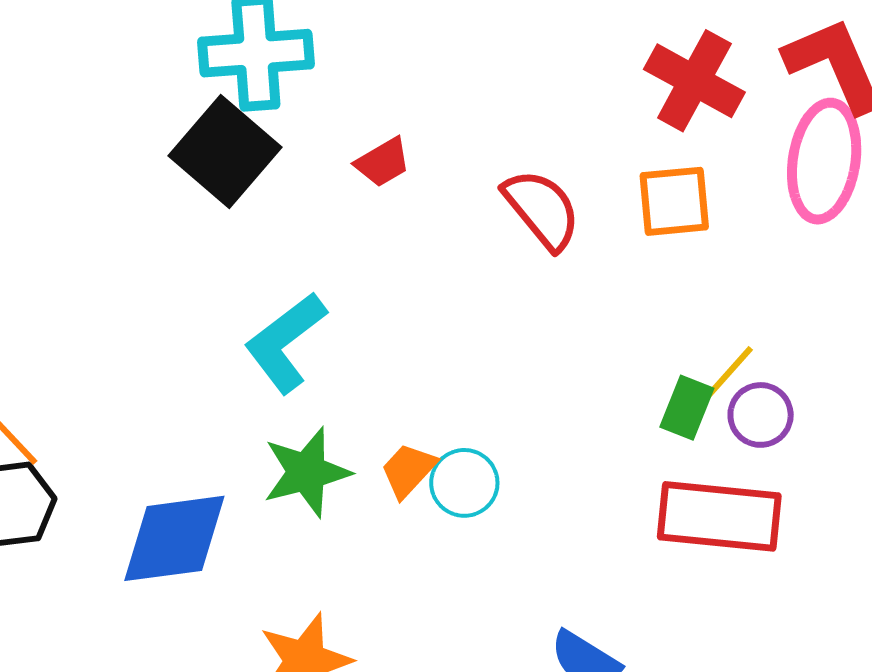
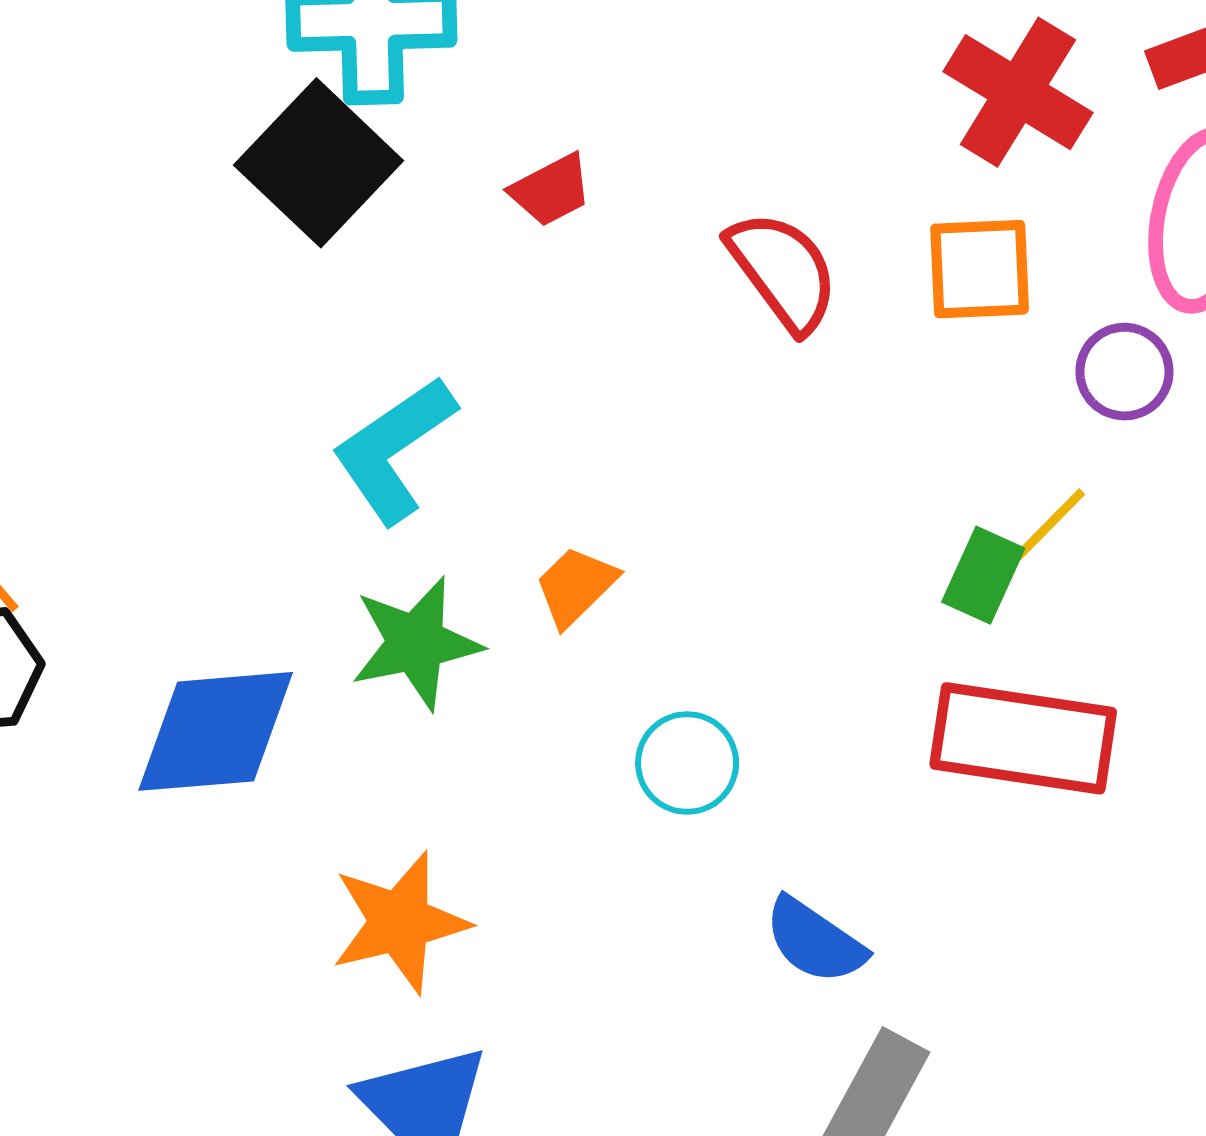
purple circle: (761, 415) -> (1124, 372), moved
orange trapezoid: (408, 470) -> (576, 586), moved
cyan circle: (464, 483) -> (687, 763), moved

